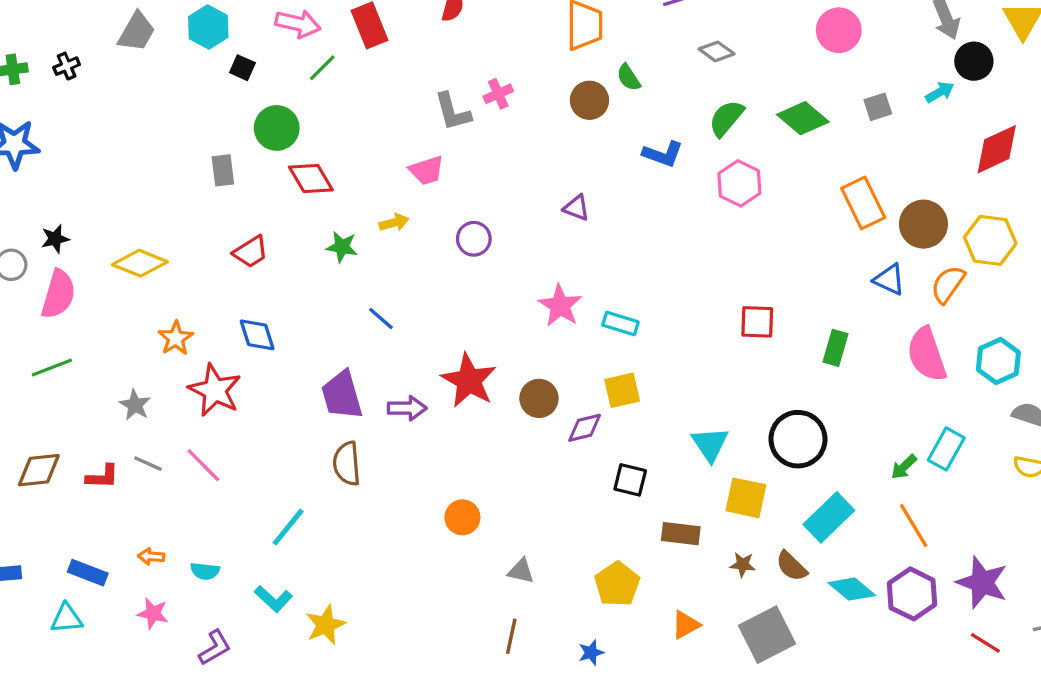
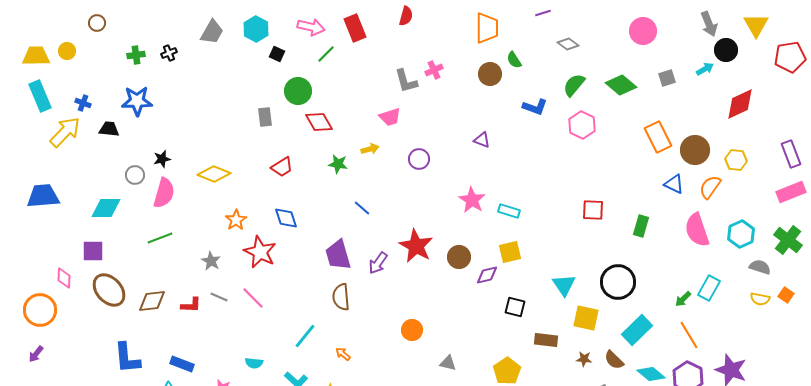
yellow hexagon: (990, 240) -> (736, 160), size x0.7
purple arrow: (407, 408) -> (378, 263), turned 125
orange arrow: (151, 556) -> (343, 354), moved, turned 35

